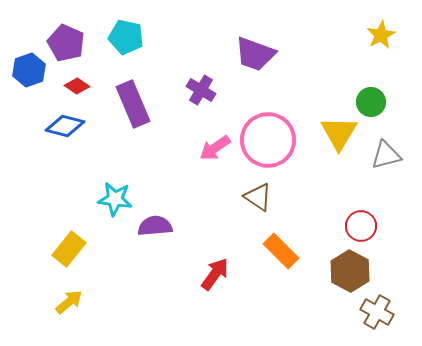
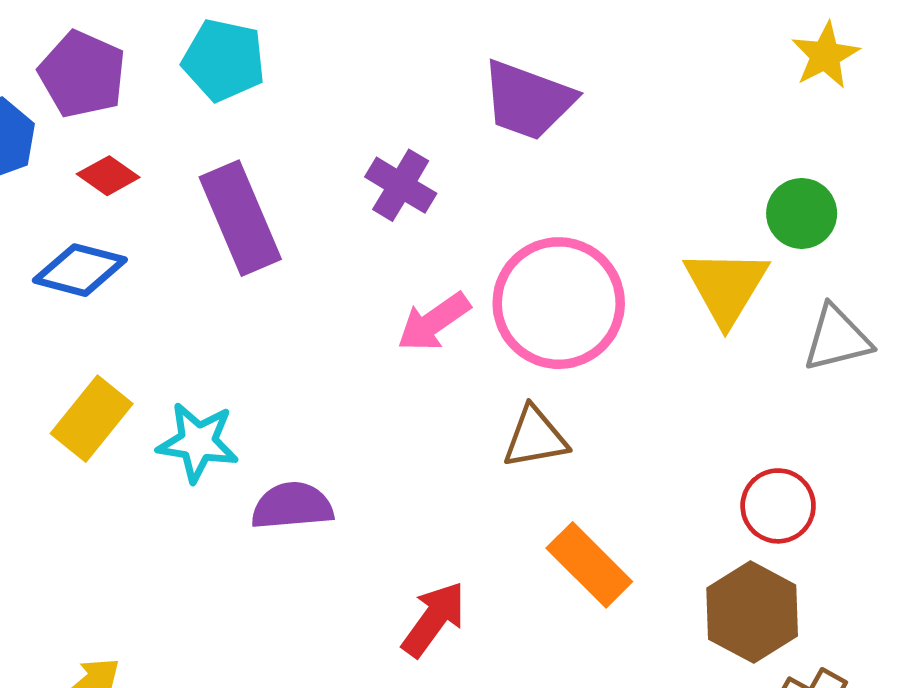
brown triangle: (258, 197) -> (535, 438), turned -44
yellow rectangle: (69, 249) -> (92, 419), moved

